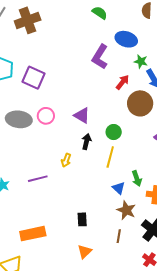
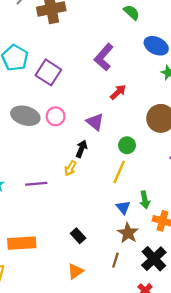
purple L-shape: (100, 57) -> (104, 57), moved
red arrow: (122, 82) -> (118, 92), moved
black arrow: (86, 142) -> (81, 149), moved
black rectangle: (82, 219) -> (78, 236), turned -48

